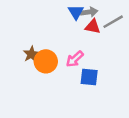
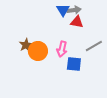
gray line: (113, 22) -> (94, 46), moved
pink arrow: (75, 59) -> (62, 49), turned -35

